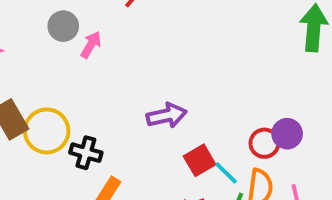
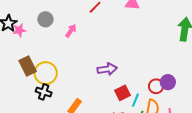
gray circle: (63, 26) -> (45, 19), moved
black cross: (86, 153) -> (44, 92), moved
cyan line: (226, 173) -> (135, 100), turned 64

